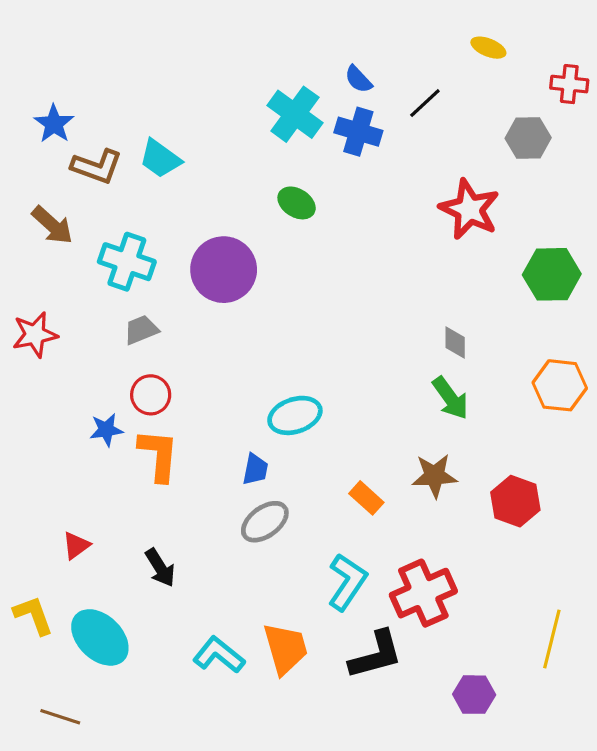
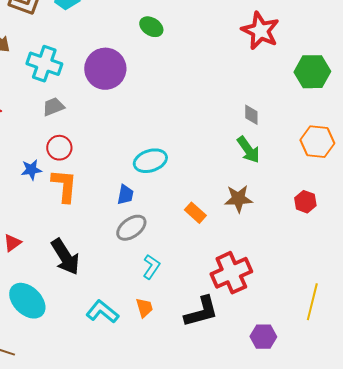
red hexagon: (515, 501) -> (305, 202), moved, size x0.7
black arrow: (160, 568) -> (65, 257), size x1.5
cyan L-shape: (347, 582) -> (151, 267), moved, size x0.7
orange trapezoid: (285, 649) -> (144, 308), size x0.6

